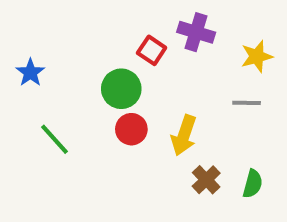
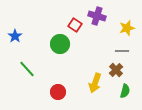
red circle: (131, 129) -> (58, 92), moved
yellow arrow: (184, 135) -> (95, 83), moved
brown cross: (206, 180) -> (116, 70), moved

